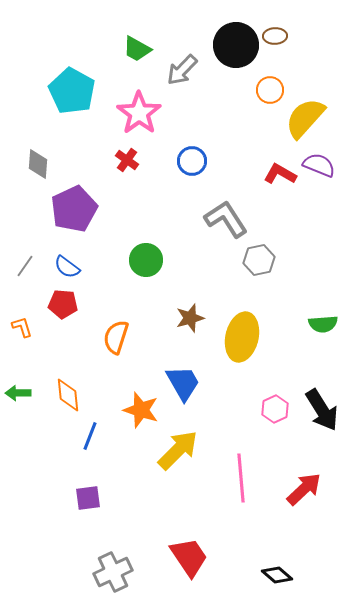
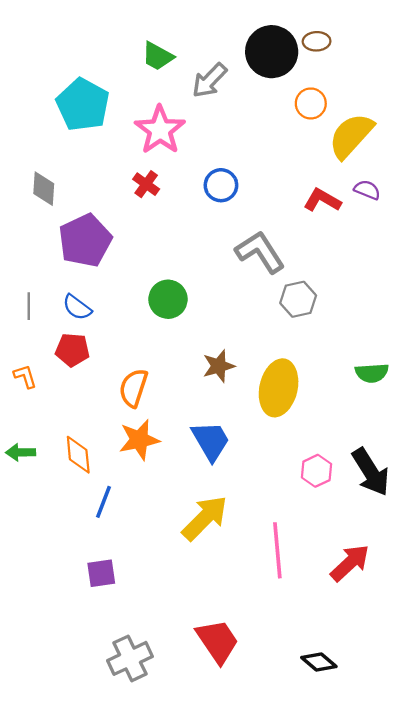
purple semicircle: (319, 165) -> (367, 190), size x0.7
gray line: (25, 266) -> (29, 306), turned -35
orange star: (141, 410) -> (139, 440), moved, turned -30

